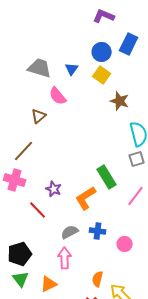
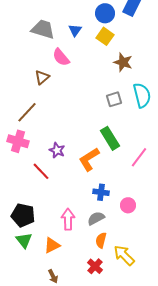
gray square: (137, 159) -> (114, 99), moved
gray semicircle: (70, 232) -> (96, 218), moved
black pentagon: (20, 254) -> (23, 215), turned 30

